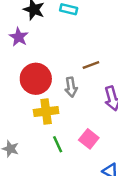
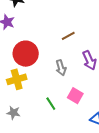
gray arrow: (71, 87) -> (61, 68), moved
yellow cross: (46, 111) -> (17, 79), moved

